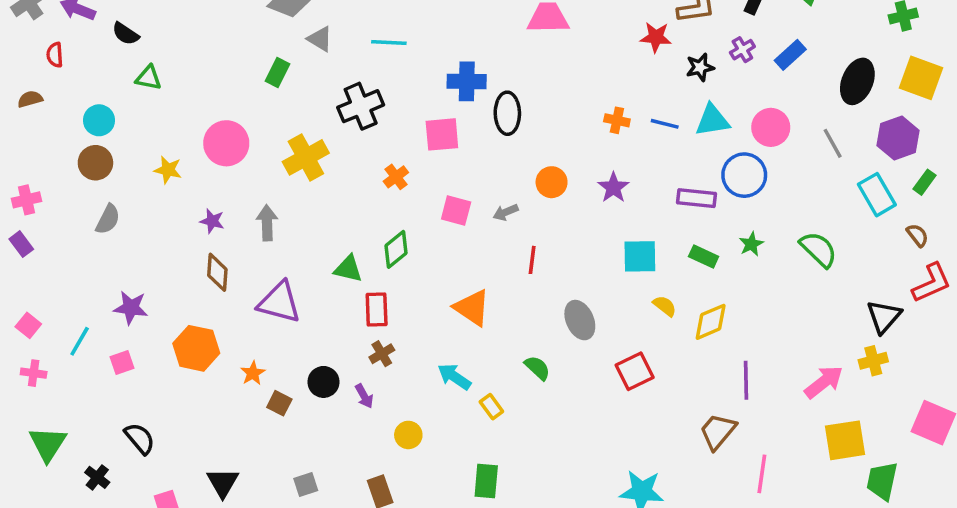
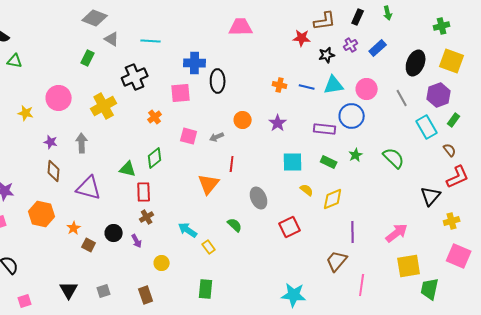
orange triangle: (472, 308) -> (209, 184), moved, turned 35
yellow cross: (873, 361) -> (452, 221), moved
black triangle: (223, 483) -> (69, 290), moved

